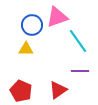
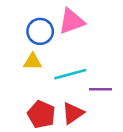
cyan line: (78, 41) -> (70, 74), moved, turned -70
red pentagon: (21, 91) -> (41, 114), moved

